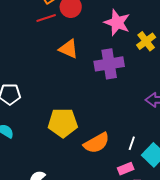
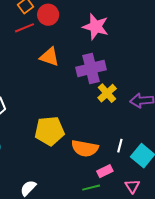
yellow cross: (146, 41) -> (107, 93), moved
orange semicircle: (97, 143) -> (85, 148), turned 44
pink rectangle: (126, 169) -> (105, 171), moved

